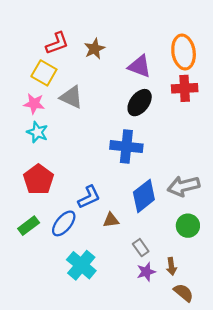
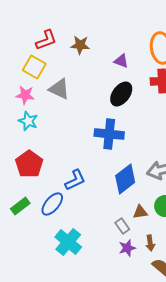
brown star: (95, 49) -> (80, 45), turned 30
purple triangle: (140, 66) -> (121, 61), size x0.7
brown triangle: (111, 220) -> (140, 212), moved

